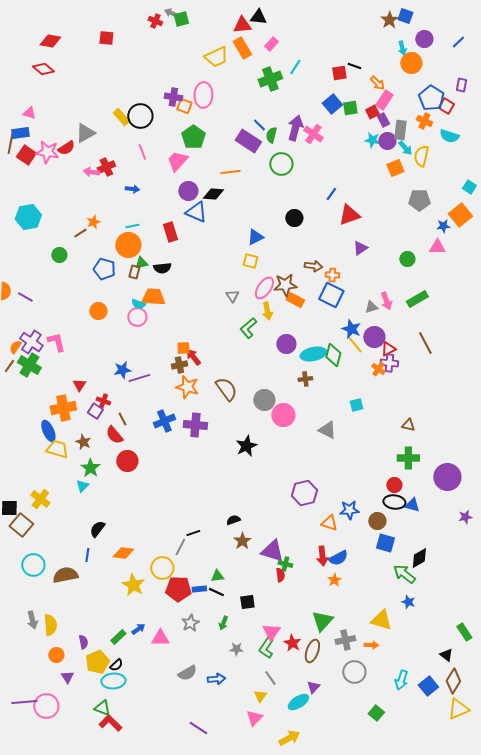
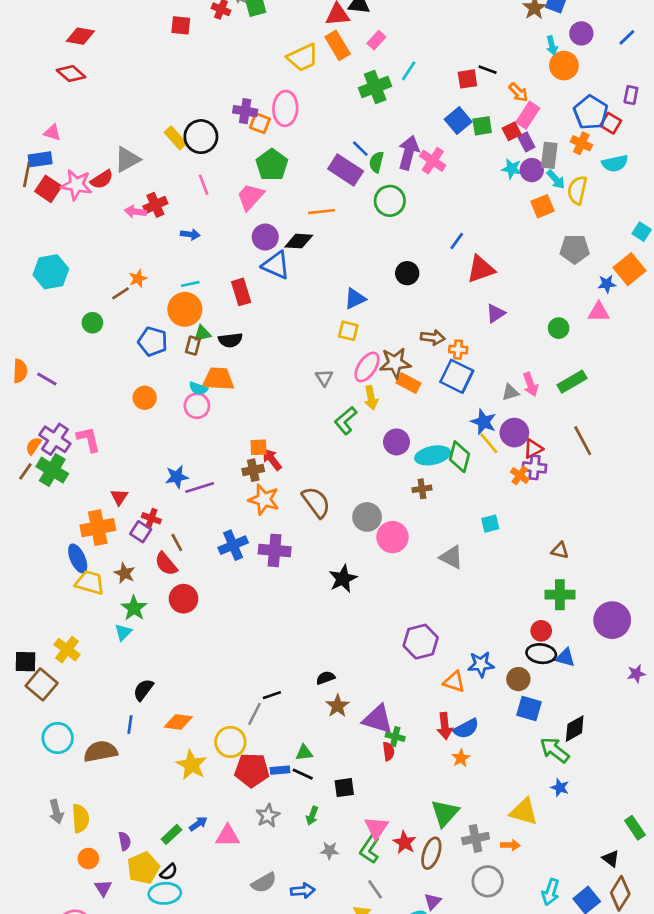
red square: (106, 38) -> (181, 25), moved
cyan semicircle: (449, 136) -> (615, 163), turned -30

